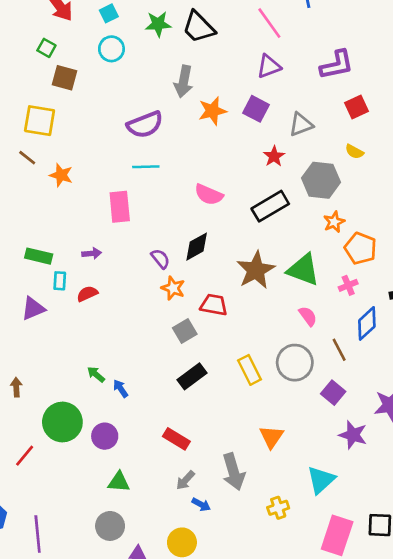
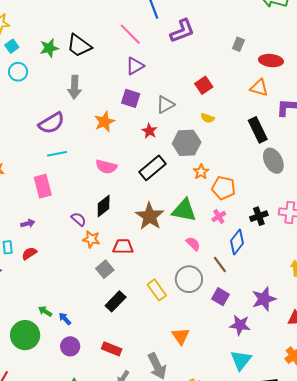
purple L-shape: (337, 65) -> (182, 31), moved
orange star: (212, 111) -> (104, 122), moved
green circle: (62, 422) -> (25, 335), moved
purple circle: (105, 436) -> (70, 346), moved
cyan triangle: (321, 480) -> (241, 360), moved

